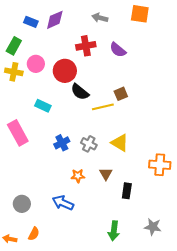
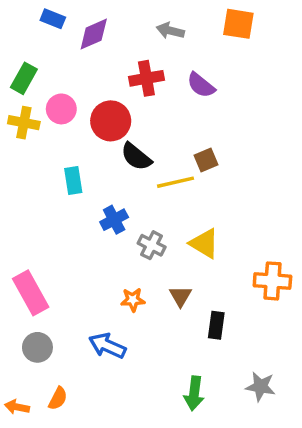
blue rectangle: (31, 22) -> (53, 19), moved
cyan rectangle: (43, 106) -> (73, 180), turned 56
pink rectangle: (18, 133) -> (31, 293), moved
blue cross: (62, 143) -> (114, 220), moved

